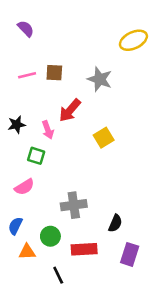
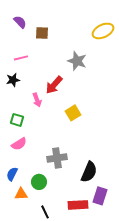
brown square: (54, 73) -> (42, 33), moved
black star: (17, 125) -> (13, 80), moved
yellow square: (104, 138) -> (73, 113), moved
green square: (36, 156) -> (17, 120), moved
black semicircle: (115, 223) -> (89, 172), size x1.5
red rectangle: (84, 249) -> (78, 205), moved

